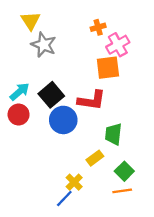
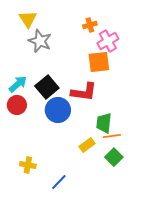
yellow cross: (74, 182) -> (28, 165), moved, turned -35
orange line: (122, 191) -> (112, 136), moved

